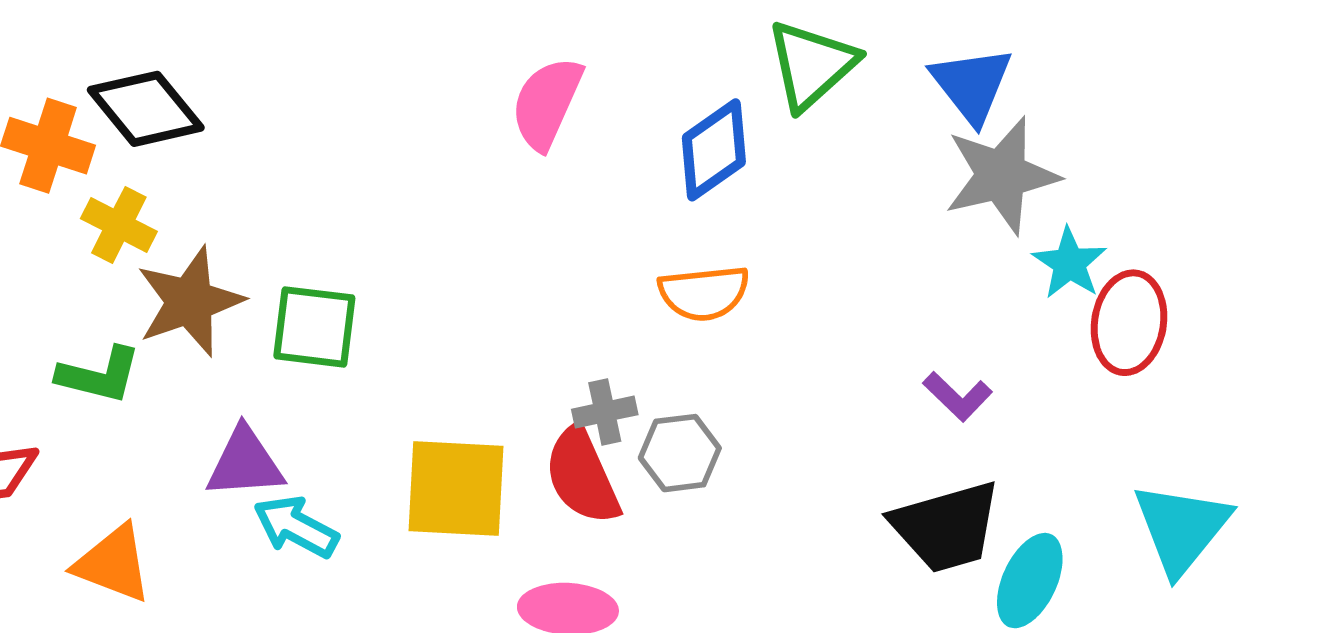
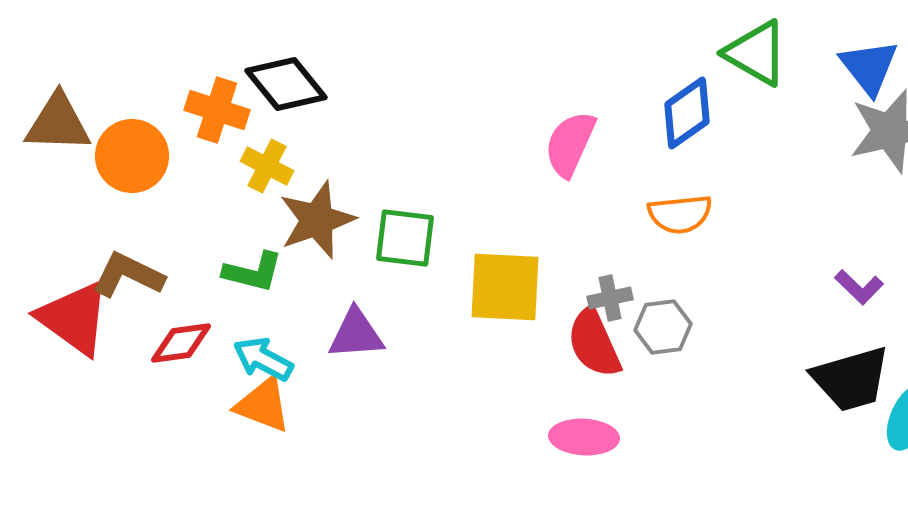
green triangle: (812, 65) -> (756, 53), turned -48
pink semicircle: (547, 103) -> (570, 144), moved
yellow square: (456, 488) -> (505, 287), moved
cyan arrow: (296, 527) -> (263, 359), moved

